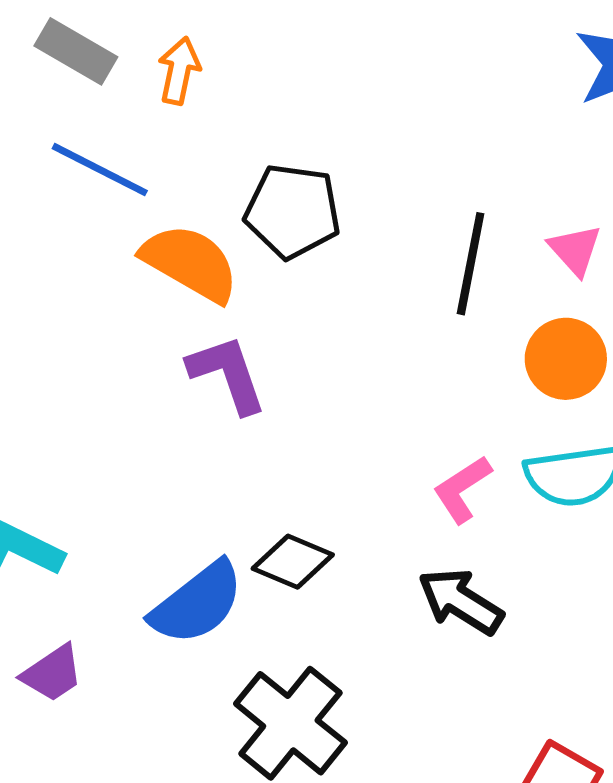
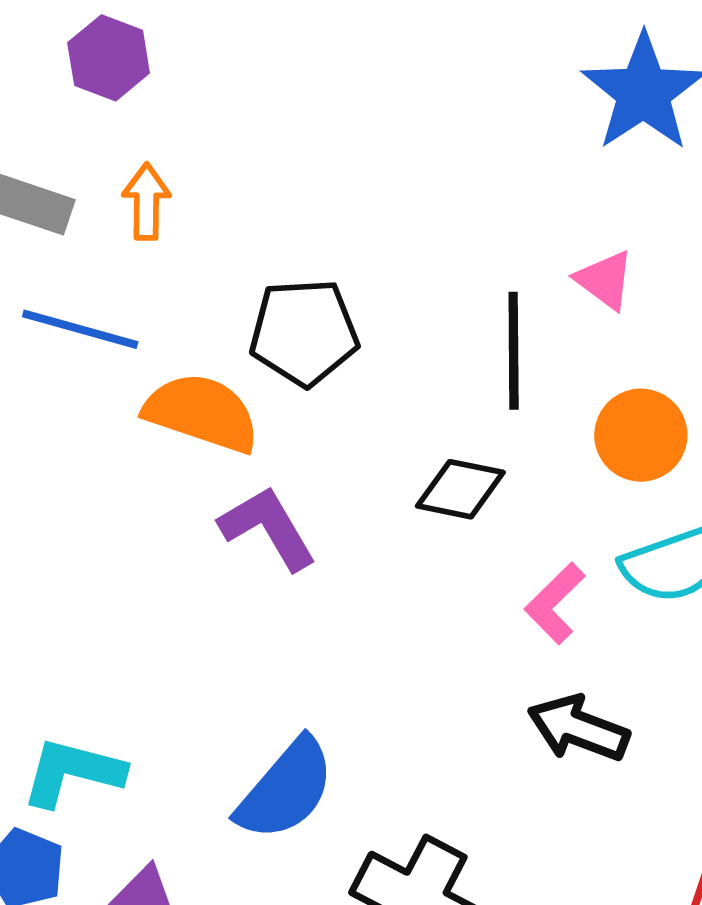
pink triangle: (575, 250) -> (605, 280), moved
black diamond: (293, 562) -> (460, 489), moved

